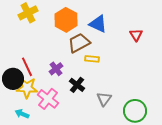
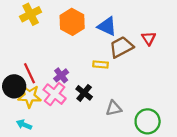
brown trapezoid: (79, 43) -> (121, 47), moved
pink cross: (48, 99) -> (55, 94), moved
gray triangle: (104, 99) -> (114, 108), turned 42

